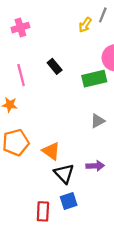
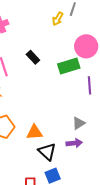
gray triangle: (98, 121) -> (79, 123), moved
orange triangle: (51, 151) -> (34, 132), turned -36

